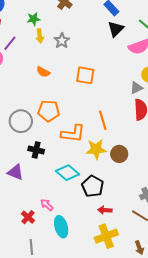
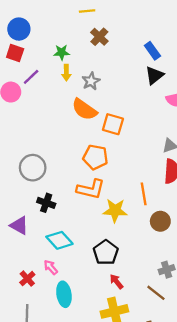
orange semicircle: (43, 72) -> (84, 109), moved, size x1.6
orange pentagon: (49, 111) -> (95, 157), moved
orange line: (103, 120) -> (144, 194), moved
brown circle: (119, 154) -> (160, 221), moved
cyan diamond: (67, 173) -> (59, 240), moved
red arrow: (105, 210) -> (116, 281), turned 40

